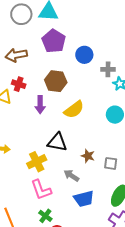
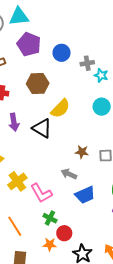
purple arrow: (40, 105) -> (14, 122), moved
black triangle: (57, 142) -> (42, 128), moved, turned 30
yellow cross: (37, 162) -> (17, 181), moved

